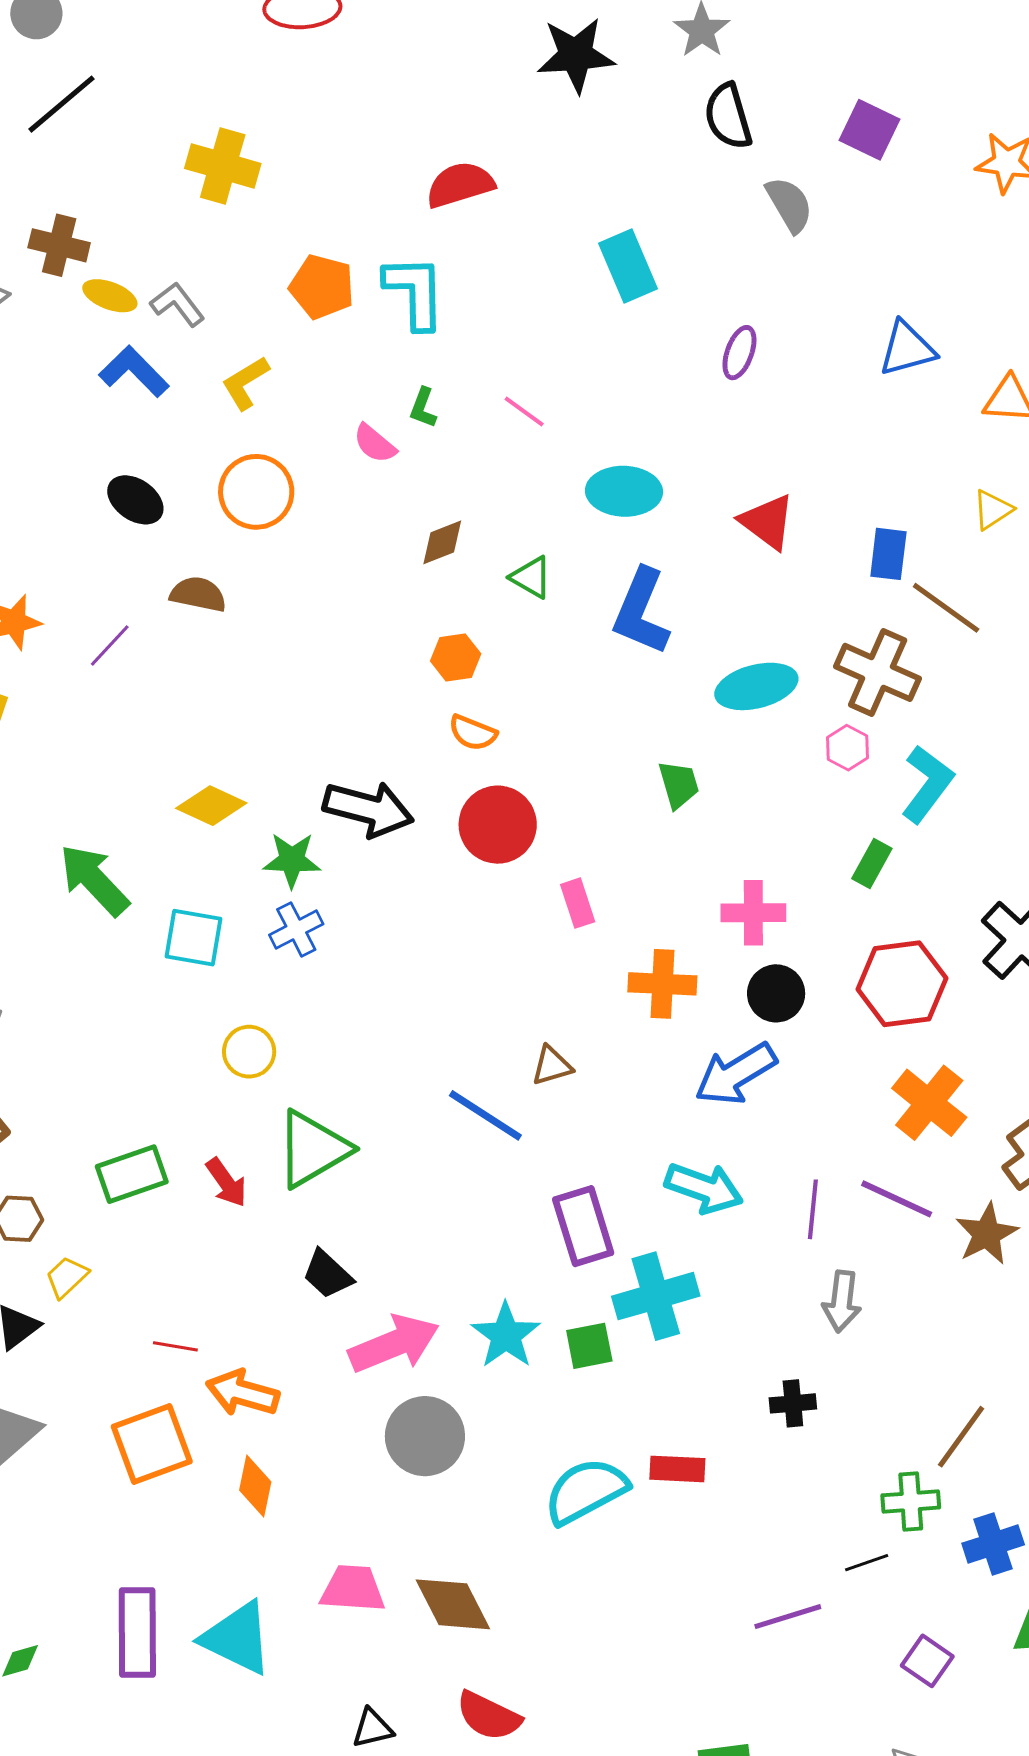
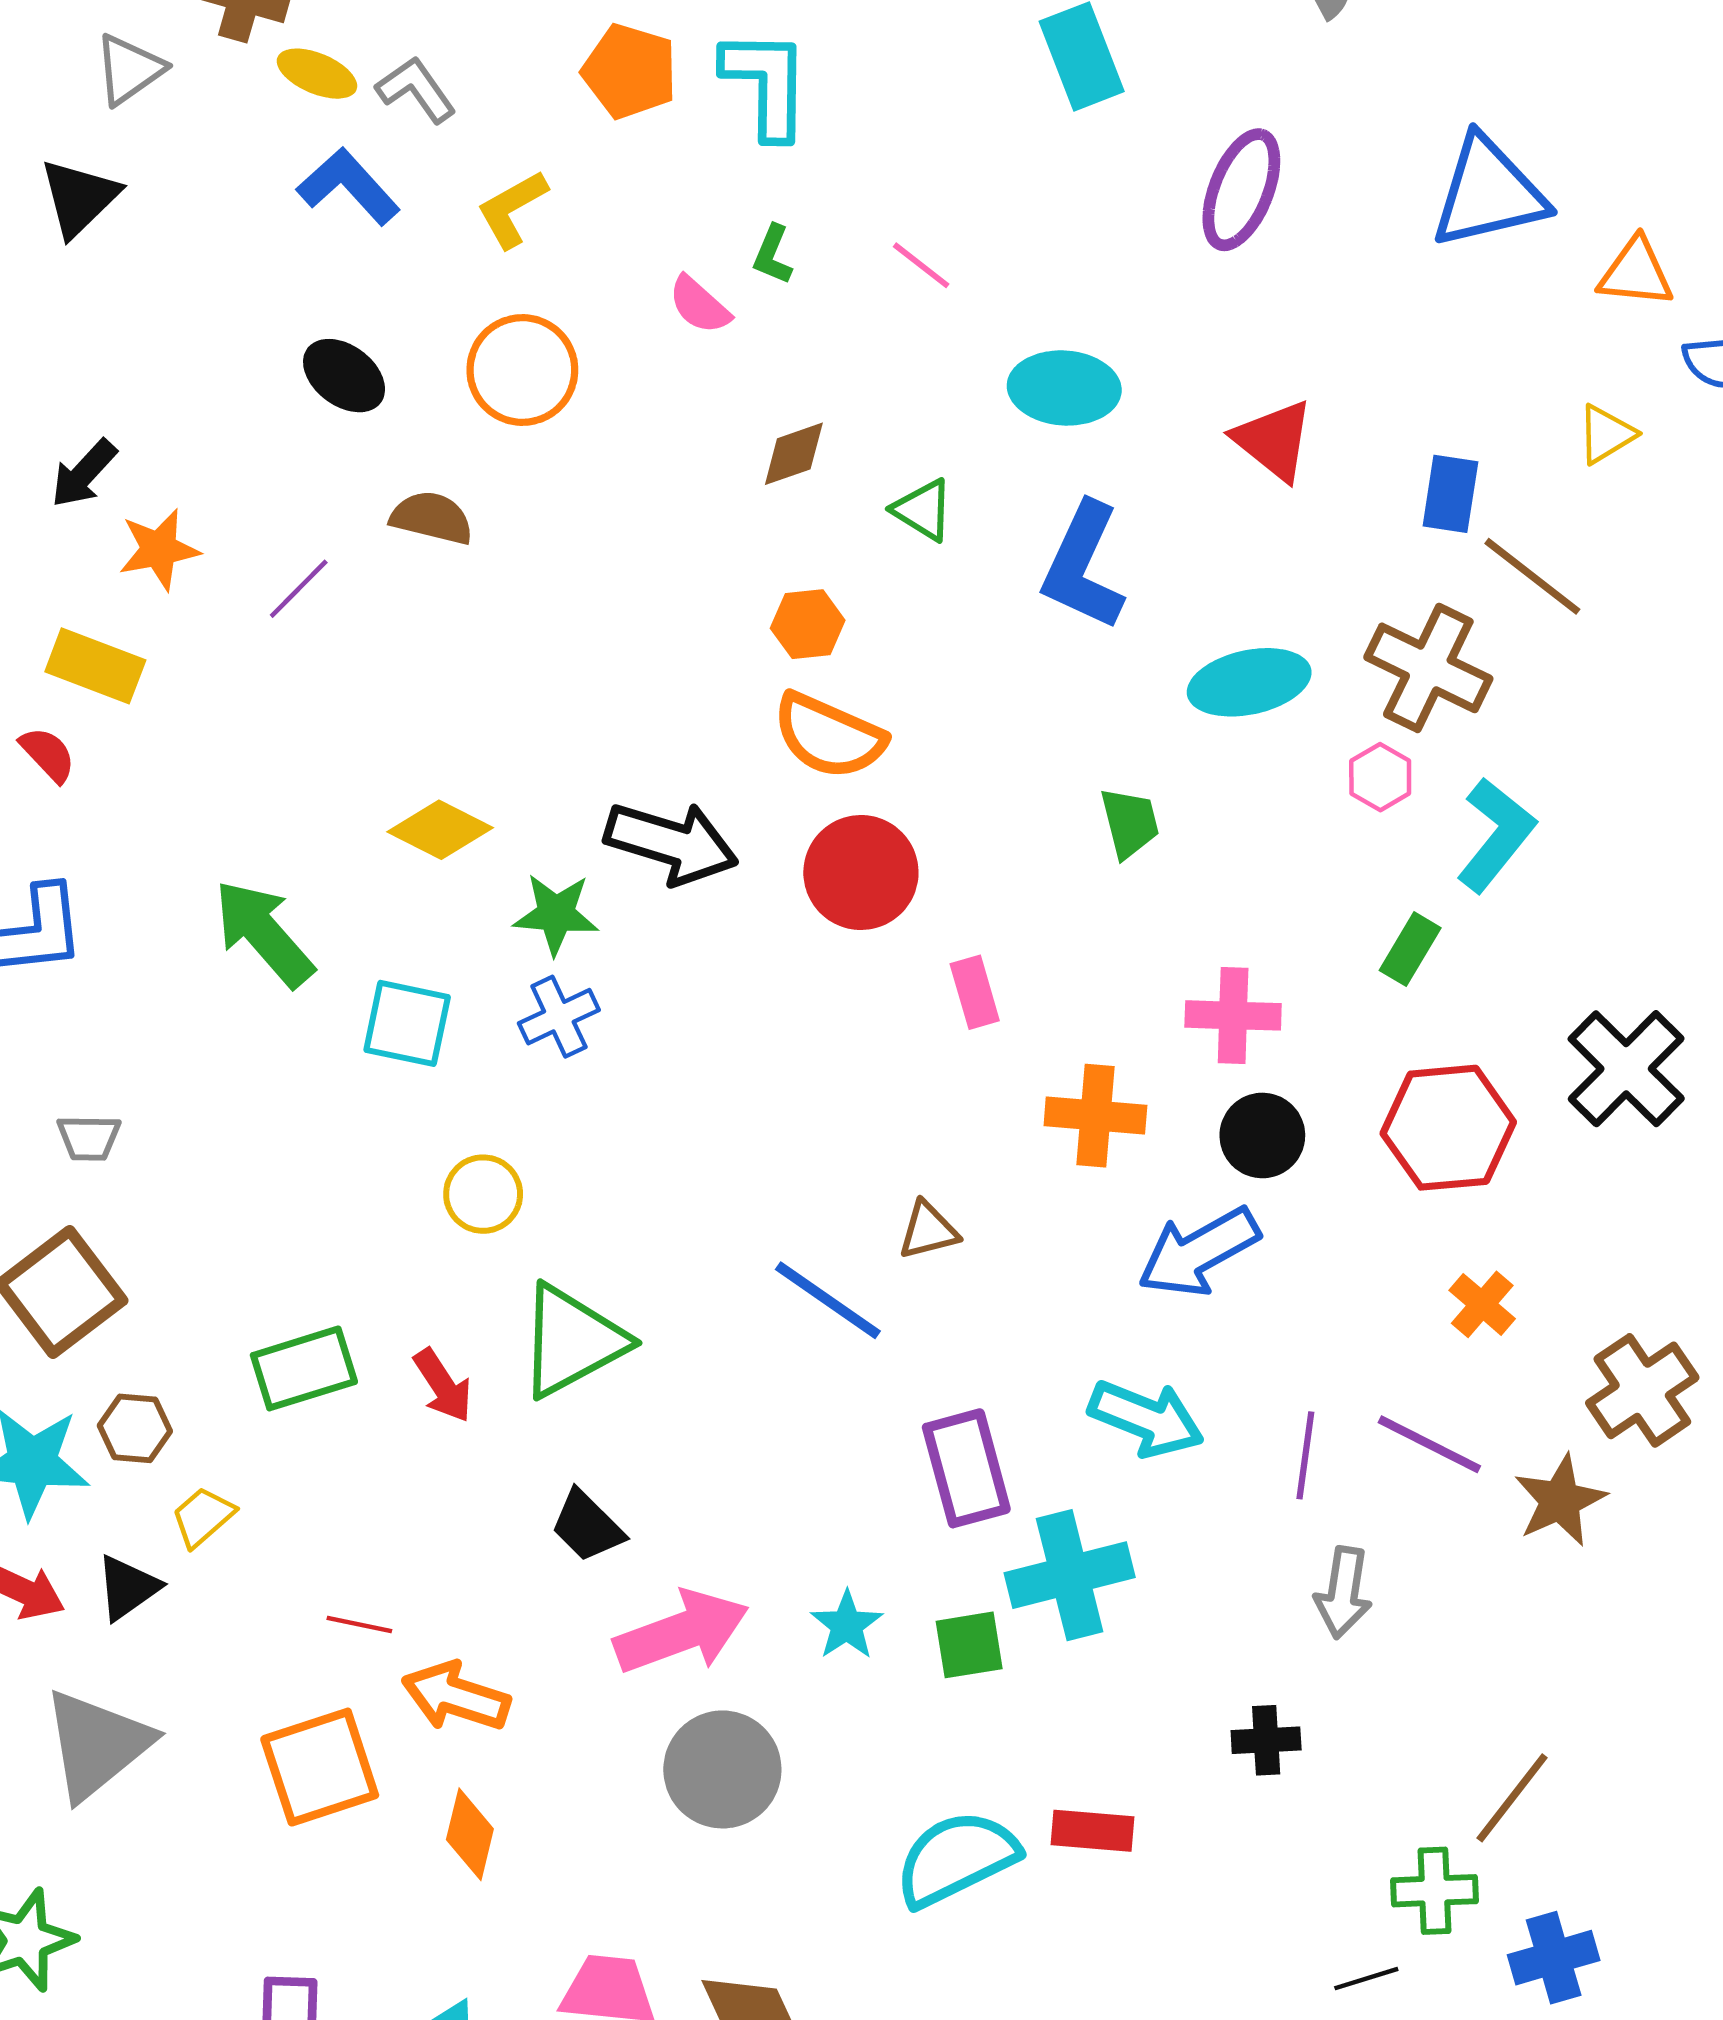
blue triangle: (907, 349) -> (1488, 193), size x1.4
purple ellipse: (739, 353) -> (1241, 190), size x1.5
orange semicircle: (473, 733) -> (829, 736), size x1.6
orange cross: (929, 1103) -> (1482, 1304), size x0.6
cyan star: (506, 1335) -> (847, 1625), size x0.7

